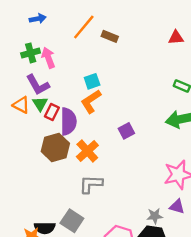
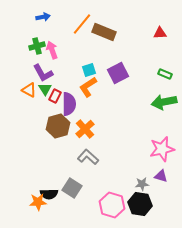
brown rectangle: (110, 36) -> (104, 32), size x1.6
purple square: (126, 131) -> (118, 73), moved, size x1.5
gray L-shape: (91, 184) -> (88, 157), turned 40

